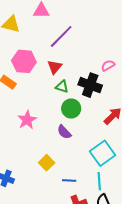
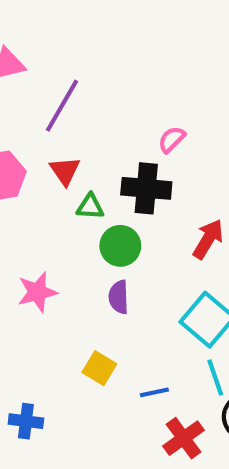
pink star: (27, 120) -> (37, 292), turned 30
purple semicircle: (64, 132) -> (119, 297), turned 56

